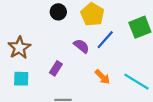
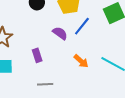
purple rectangle: (56, 68) -> (37, 55), turned -48

